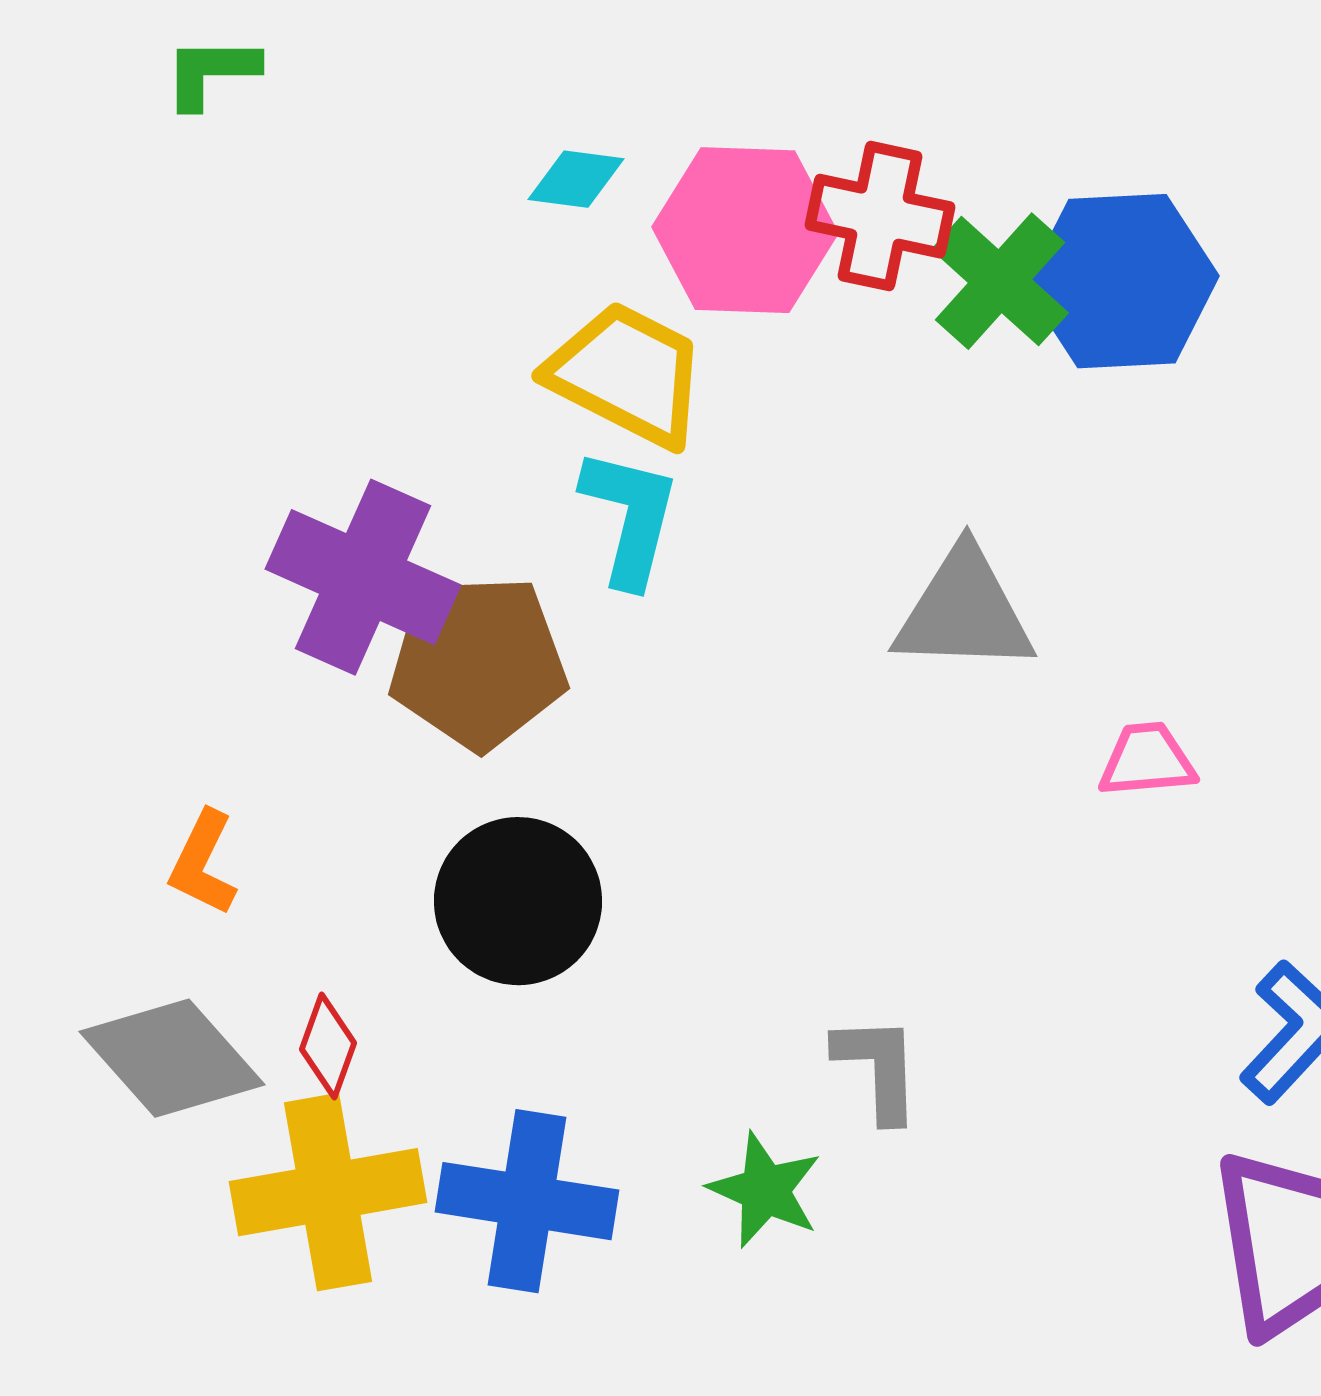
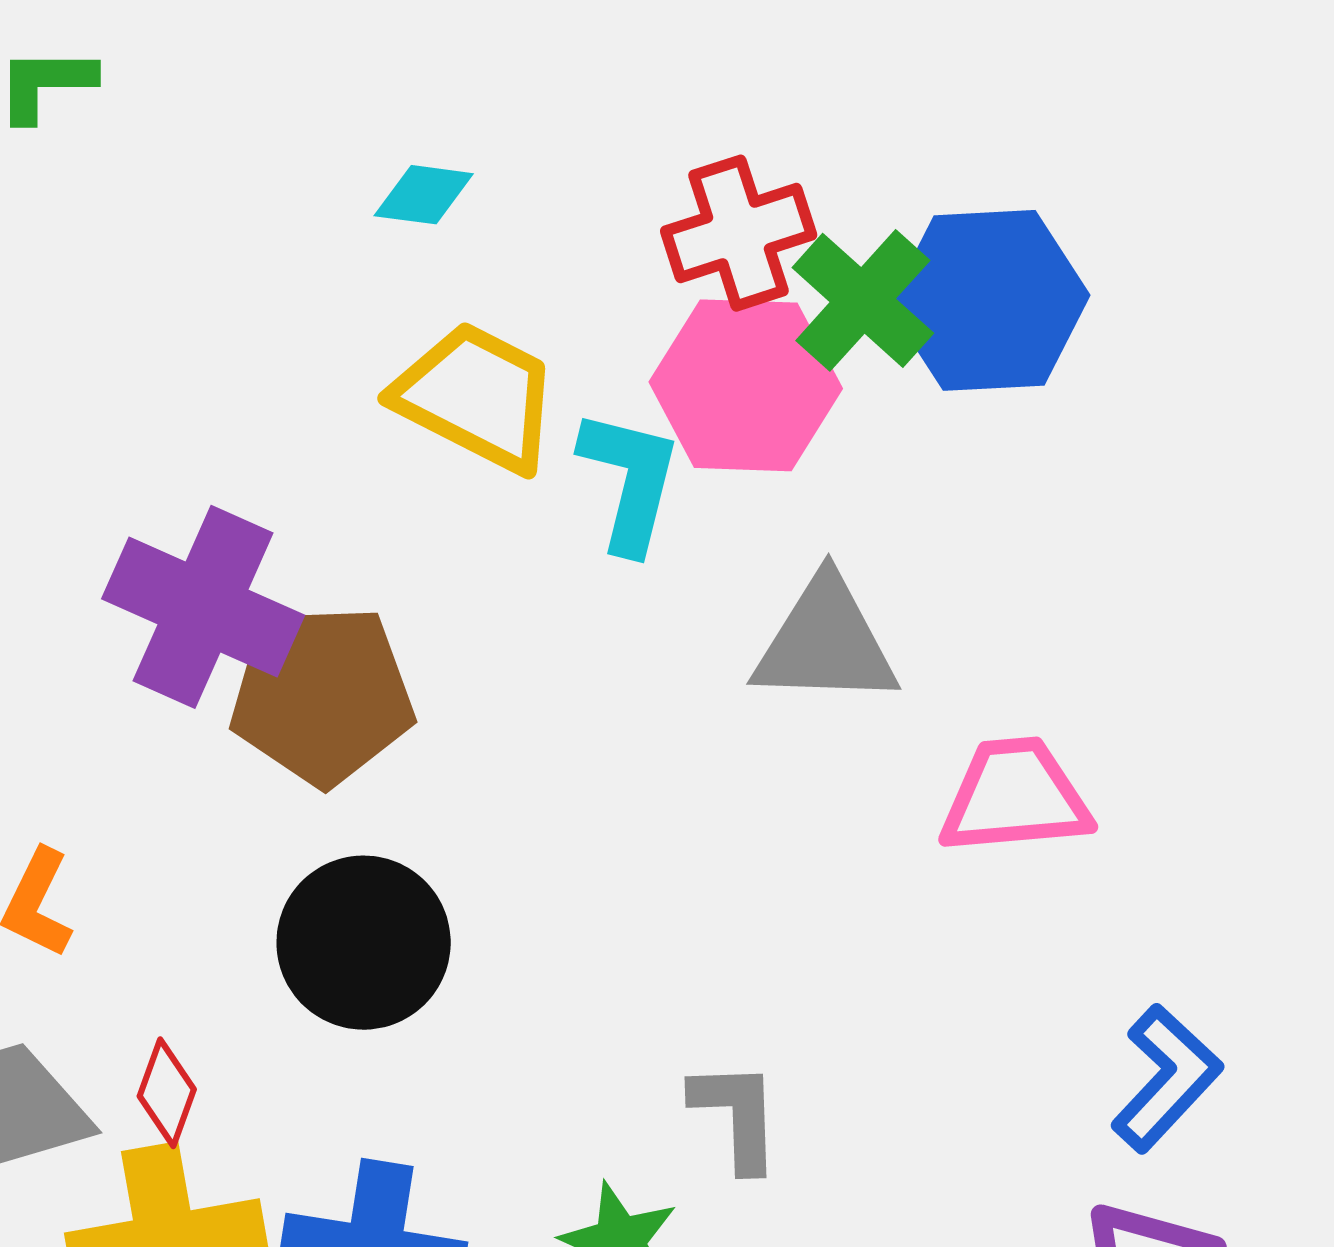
red cross: (880, 216) -> (739, 233), turned -30
pink hexagon: (745, 230) -> (746, 385), moved
cyan L-shape: (630, 517) -> (630, 481), moved
pink trapezoid: (1147, 760) -> (1015, 797), size x1.5

